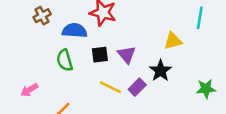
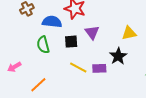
purple triangle: (127, 55) -> (92, 32), moved
purple rectangle: (137, 87) -> (99, 68), turned 40

